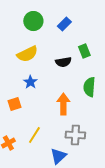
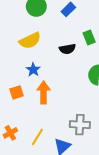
orange arrow: (63, 104) -> (44, 92), moved
yellow line: (34, 135) -> (37, 137), moved

